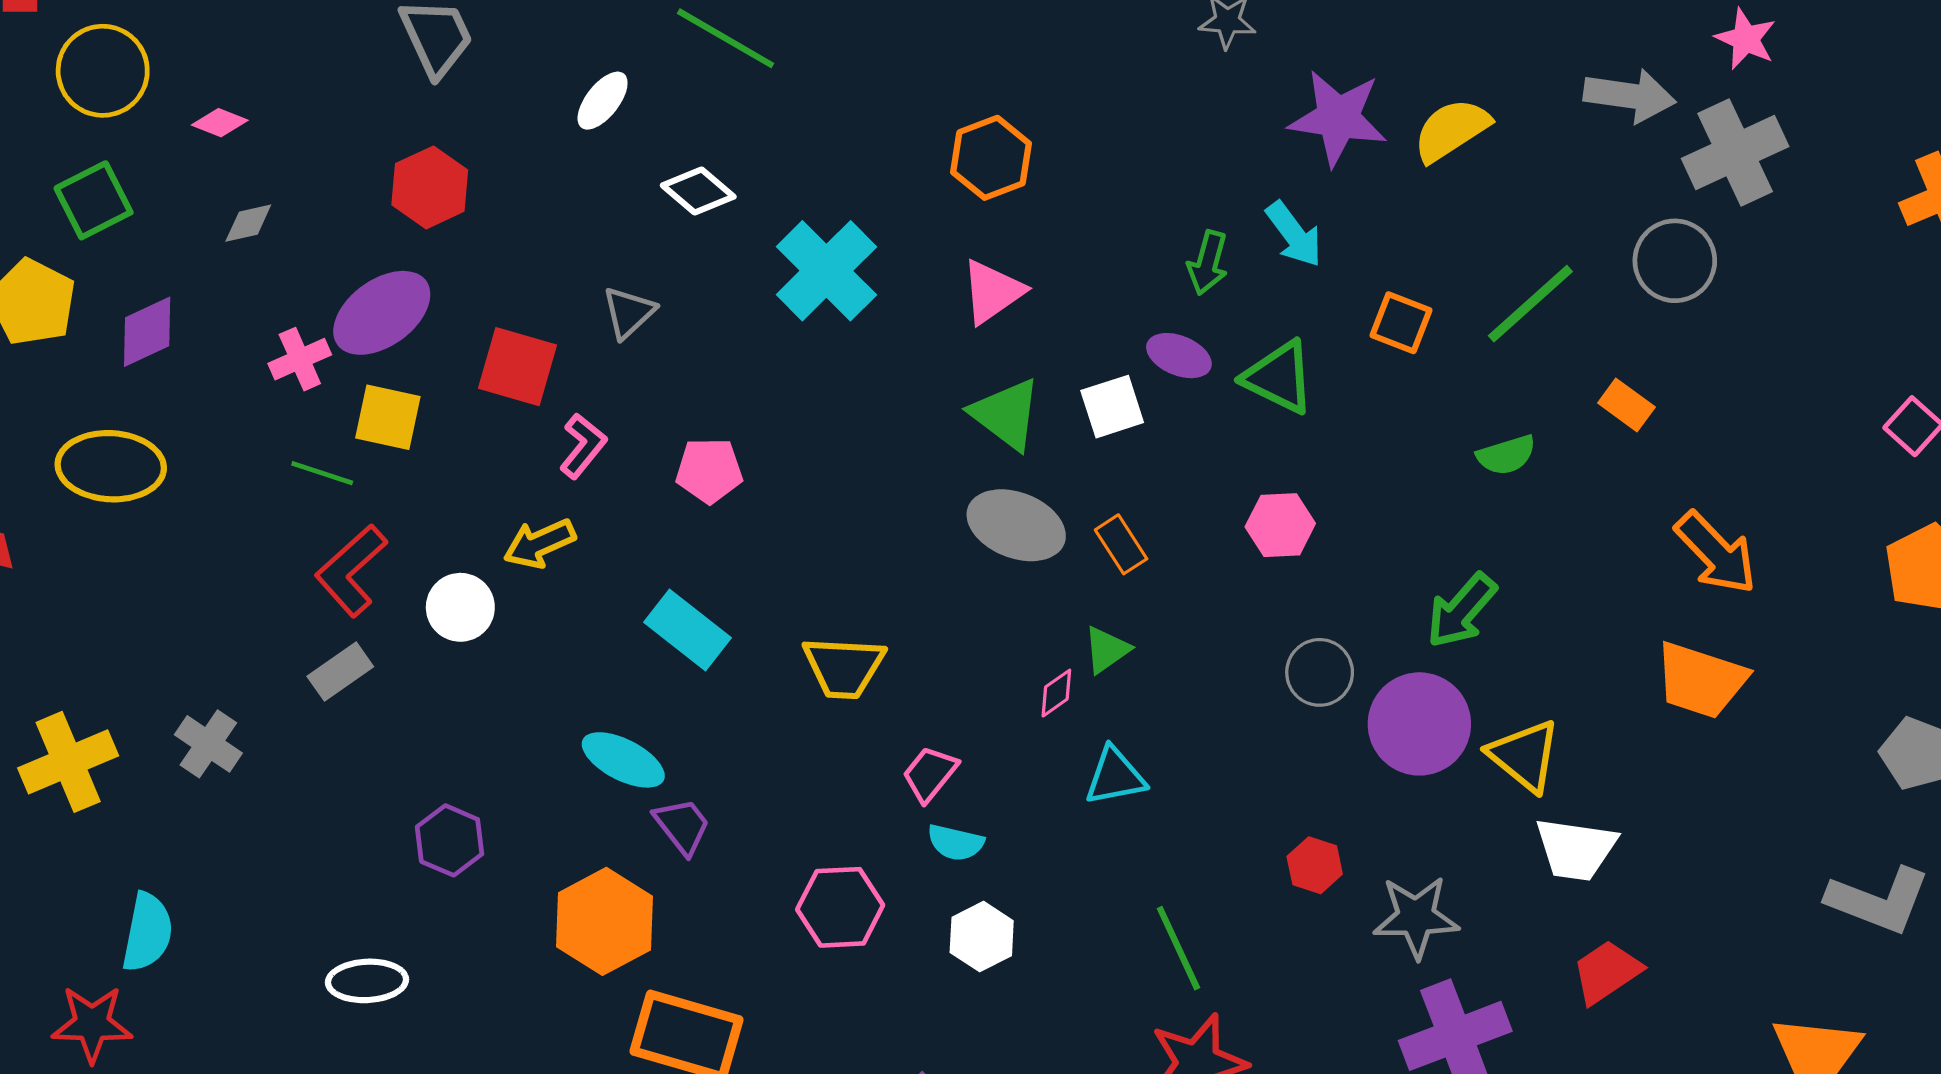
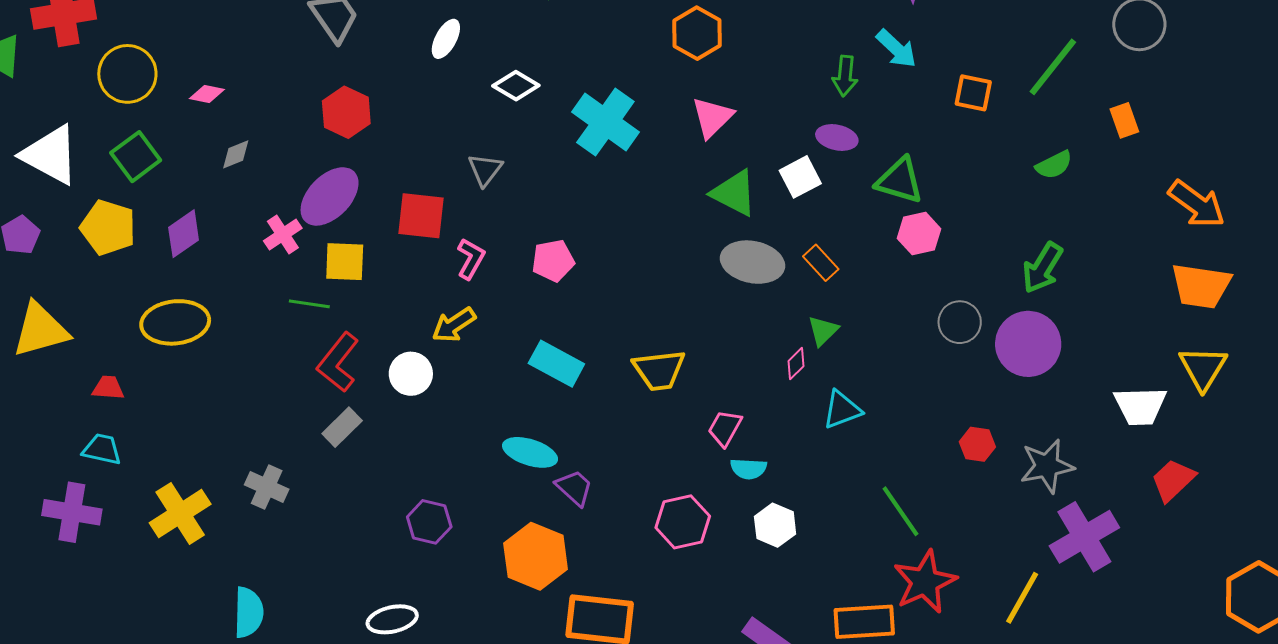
green triangle: (1279, 377) -> (900, 181), moved
orange rectangle: (1626, 405) -> (1124, 120), turned 44
yellow triangle: (1524, 756) -> (1203, 368), moved, turned 32

